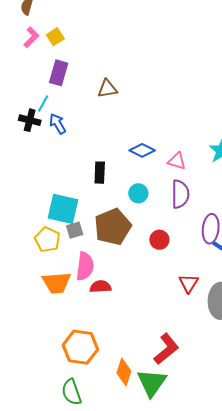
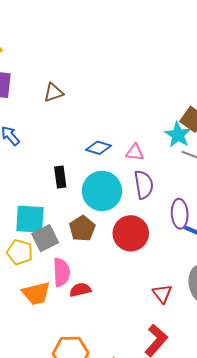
cyan circle: (138, 193) -> (102, 191), size x2.0
brown pentagon: (113, 227) -> (82, 228), size x0.7
gray square: (75, 230) -> (45, 238), size x1.5
red circle: (159, 240) -> (131, 233), size x1.8
red triangle: (189, 283) -> (162, 294), moved

